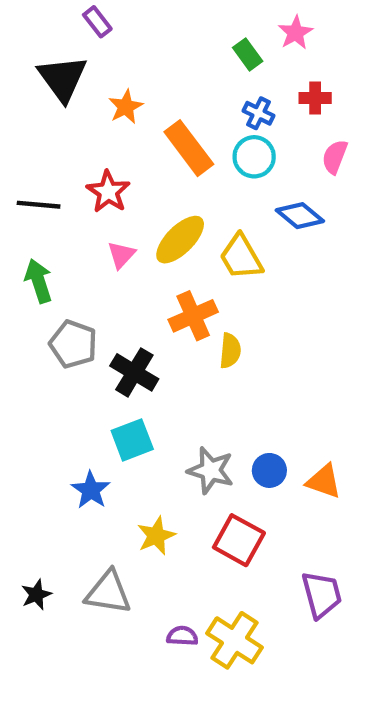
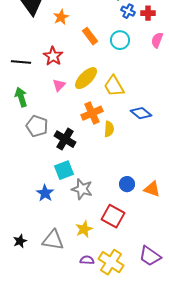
blue cross: (258, 113) -> (128, 11), moved
orange rectangle: (189, 148) -> (90, 36), size x0.7
blue diamond: (300, 216) -> (141, 113), moved
gray star: (211, 470) -> (82, 189), moved
yellow star: (156, 536) -> (84, 229), moved
purple trapezoid: (322, 595) -> (150, 256), moved, turned 140

